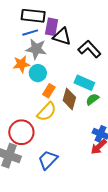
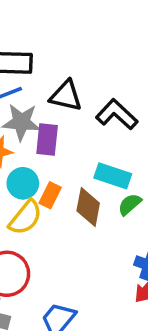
purple rectangle: (52, 27) -> (47, 140), moved
cyan circle: (38, 73) -> (23, 183), moved
yellow semicircle: (47, 112) -> (25, 218), moved

